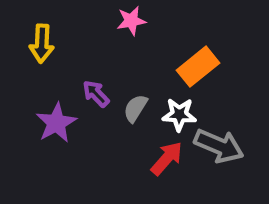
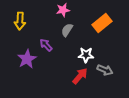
orange rectangle: (198, 67) -> (102, 23), moved
gray semicircle: (135, 108) -> (67, 30), moved
gray arrow: (219, 146) -> (105, 70), size x0.7

